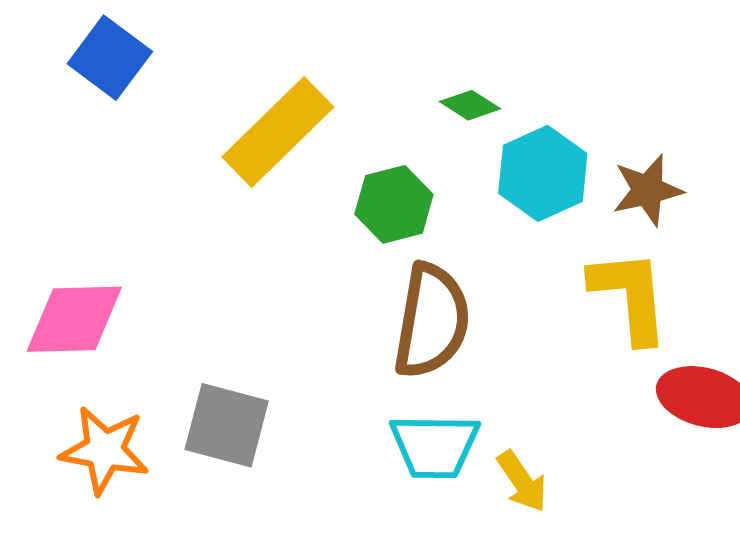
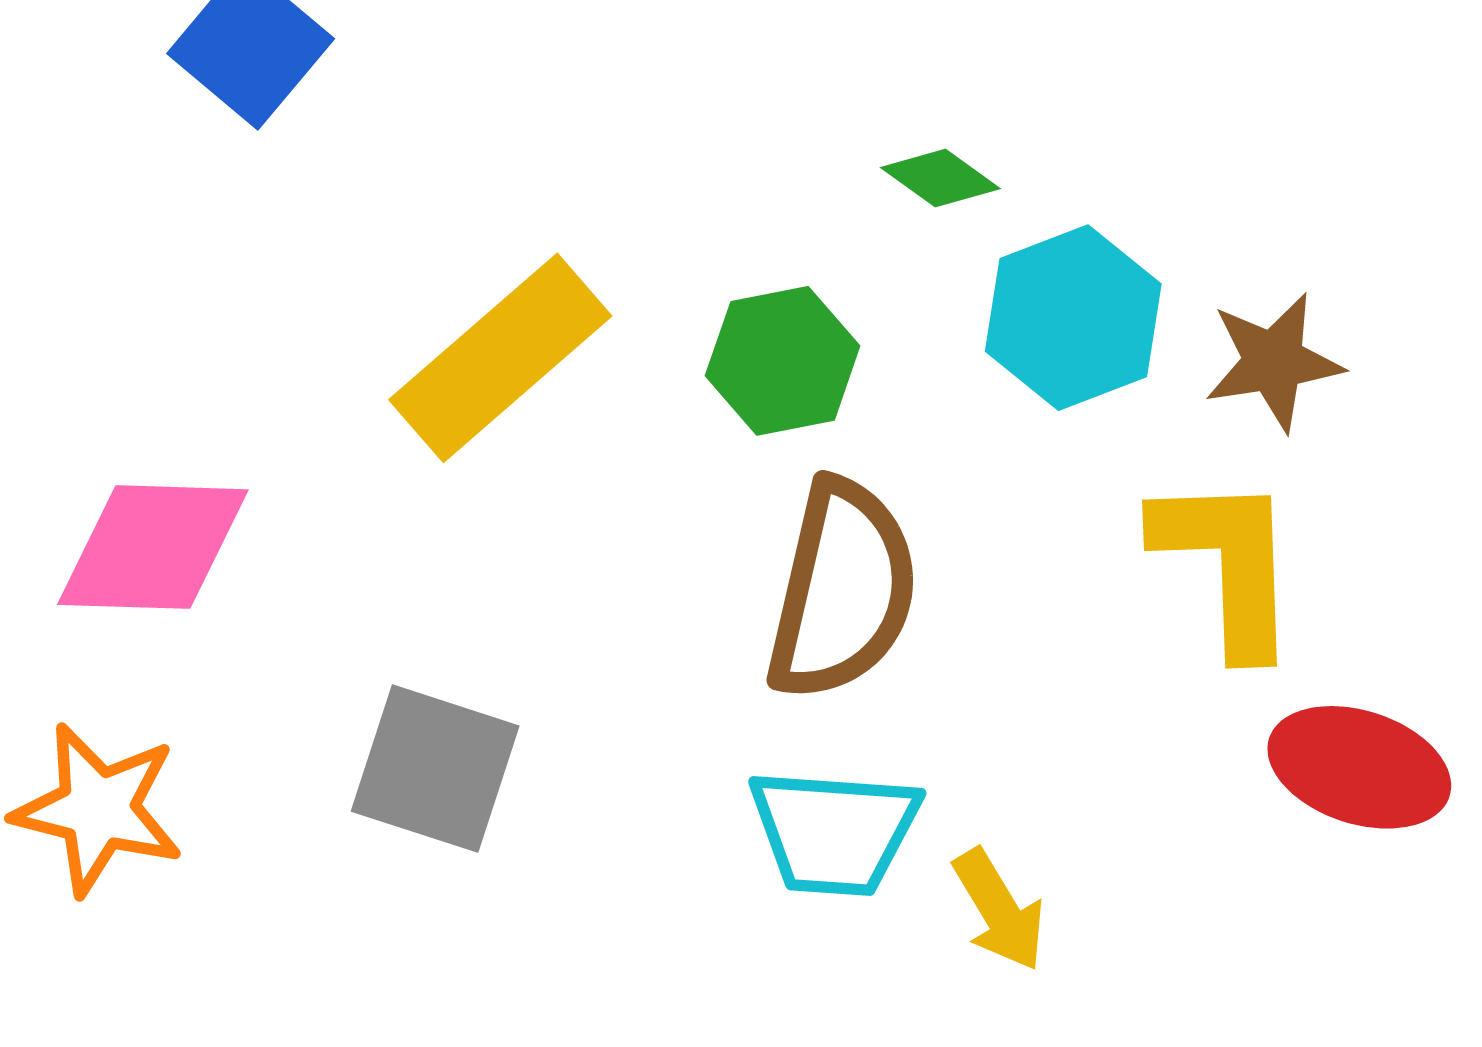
yellow rectangle: (278, 132) -> (500, 358), moved
orange star: (105, 450) -> (98, 809), moved

